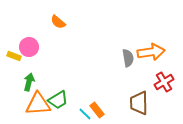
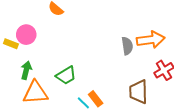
green trapezoid: (58, 100) -> (66, 75), moved

